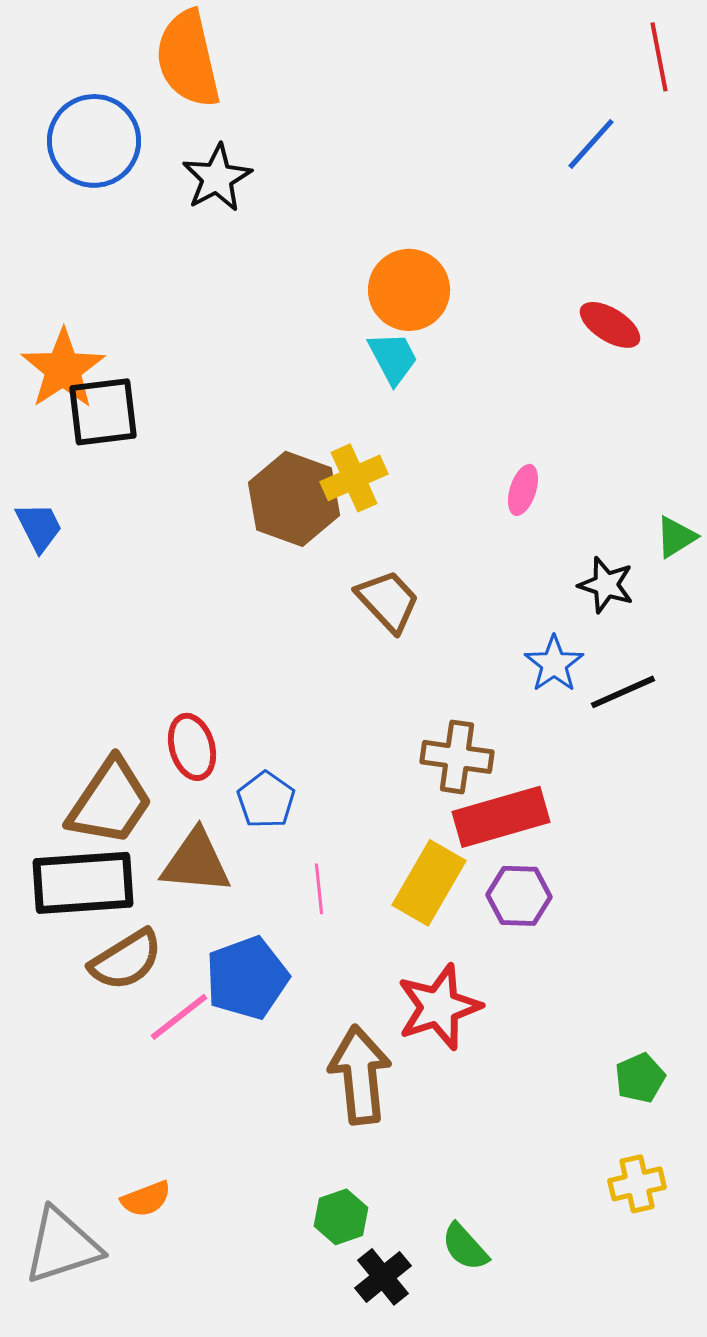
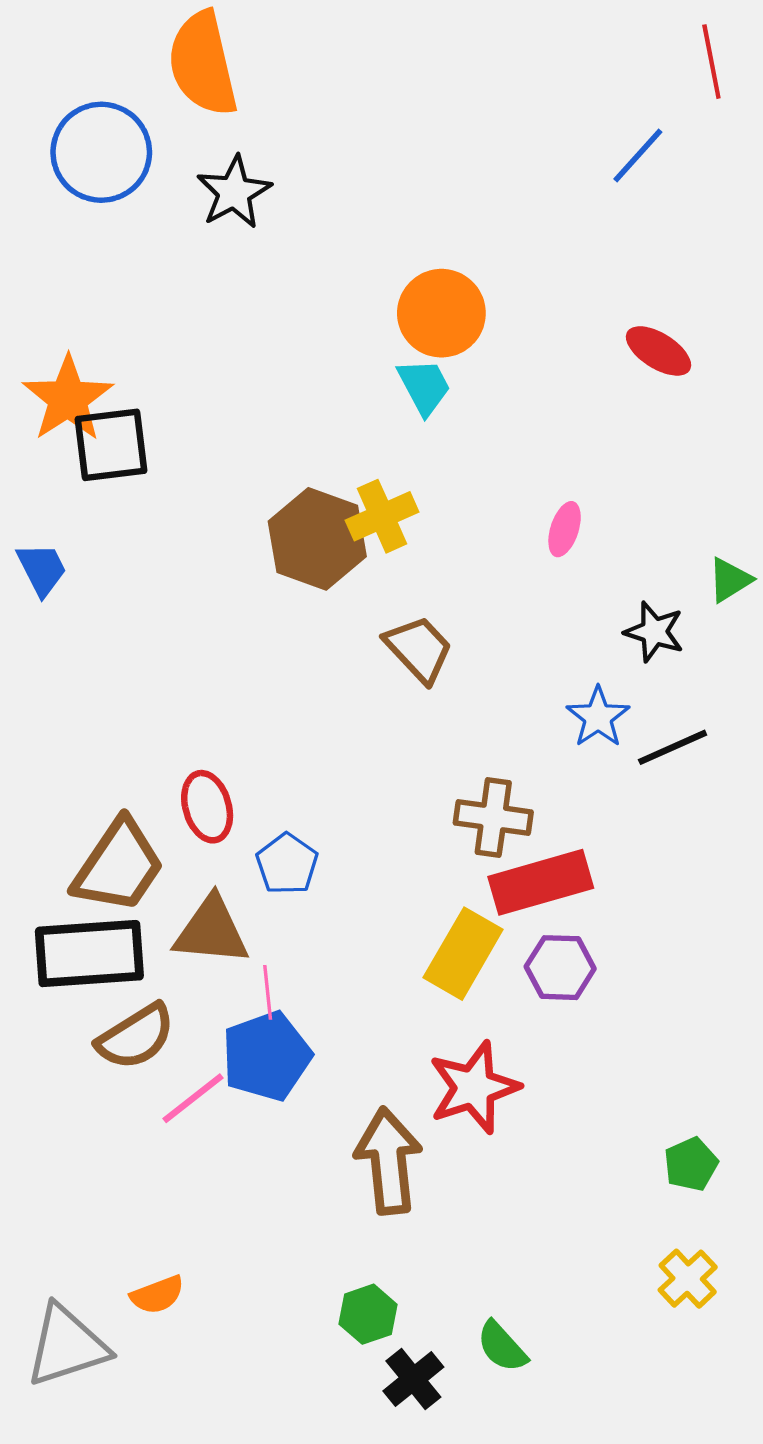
pink line: (319, 889) -> (268, 992), moved
yellow cross: (637, 1184) -> (688, 1279), turned -30

